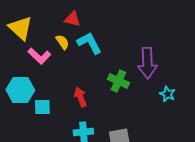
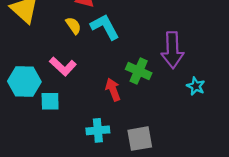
pink L-shape: (39, 56) -> (63, 66), moved
red arrow: (80, 97) -> (113, 90), moved

